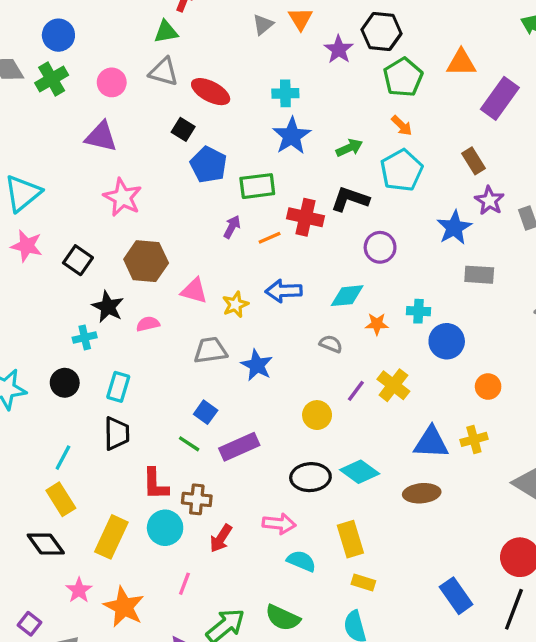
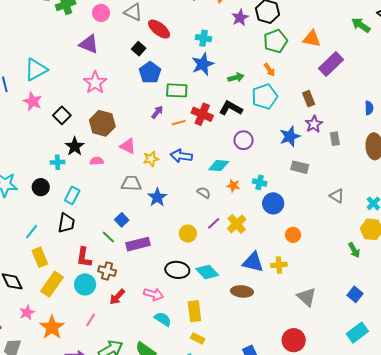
yellow rectangle: (61, 499) -> (40, 257), moved

